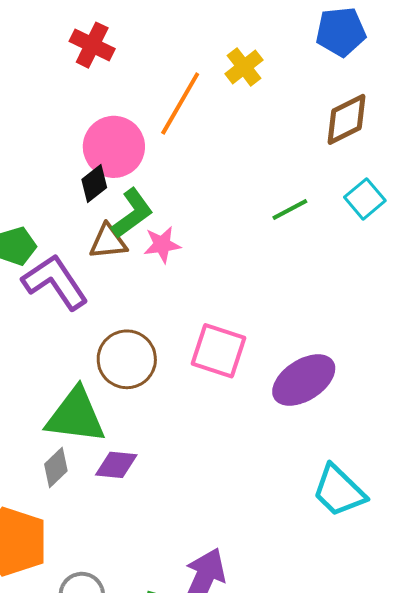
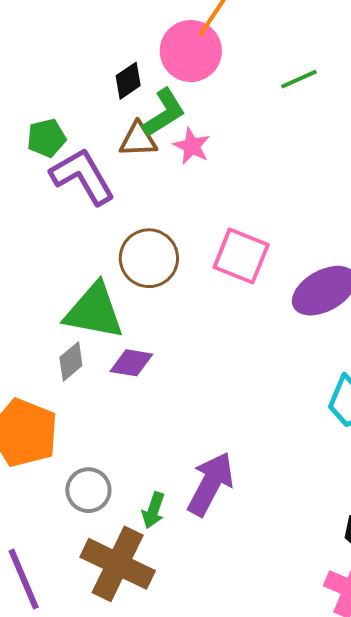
pink circle: (114, 147) -> (191, 51), moved
green line: (290, 210) -> (299, 79), moved
pink star: (162, 245) -> (192, 146), turned 30

